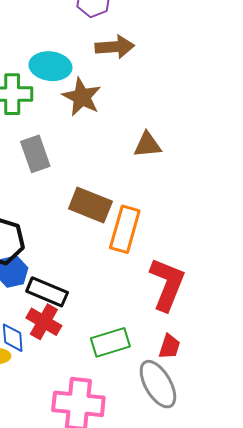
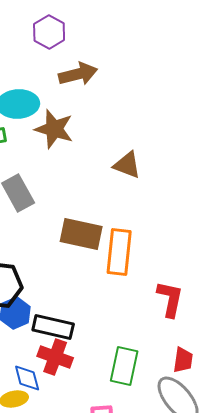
brown triangle: (148, 145) -> (127, 165), turned 36
red L-shape: (167, 284) -> (170, 299), size x0.7
green rectangle: (110, 342) -> (124, 366), turned -51

